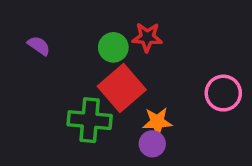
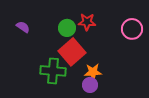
pink circle: (223, 93) -> (132, 29), moved

